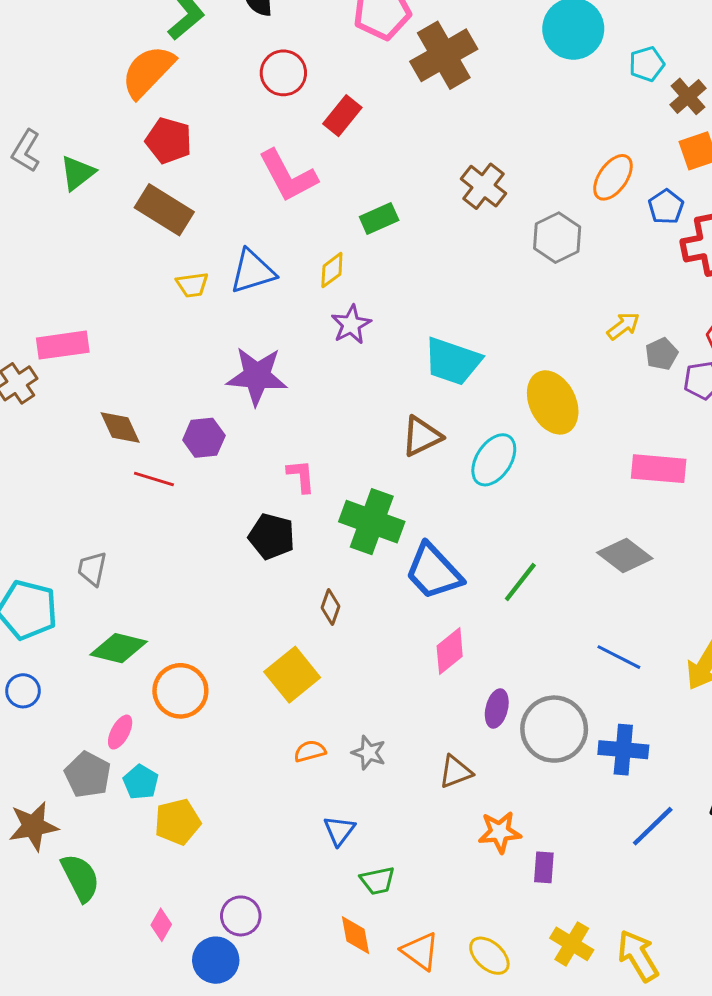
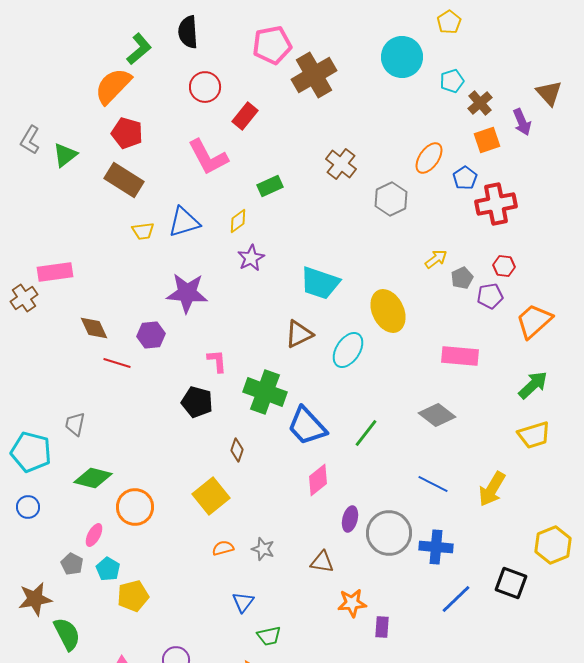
brown triangle: (456, 772) -> (322, 562), turned 30
gray pentagon: (88, 775) -> (72, 564), size x0.7

